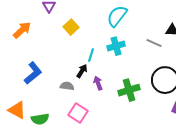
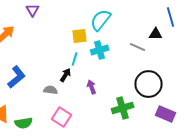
yellow square: (71, 27) -> (80, 36), moved, turned 35
purple arrow: (98, 83) -> (92, 87), moved
green cross: (129, 90) -> (123, 108), moved

